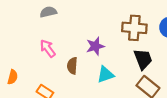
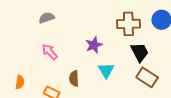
brown semicircle: (72, 66) -> (74, 78), moved
cyan triangle: (105, 75) -> (106, 70), turned -36

